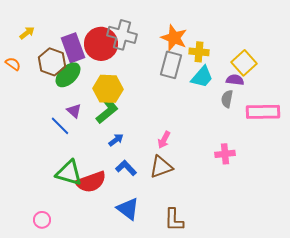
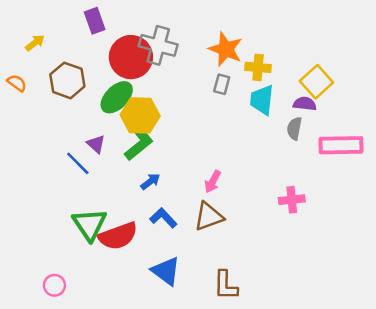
purple rectangle: (73, 48) -> (95, 21), moved, size x0.7
gray rectangle: (171, 65) -> (222, 84), size x0.6
green ellipse: (68, 75) -> (117, 97), moved
cyan trapezoid: (202, 77) -> (262, 100), turned 145
green triangle: (69, 173) -> (89, 224), turned 40

